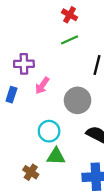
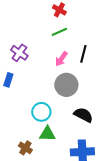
purple cross: (24, 64) -> (19, 53), turned 36
pink arrow: (42, 86) -> (61, 59), moved

